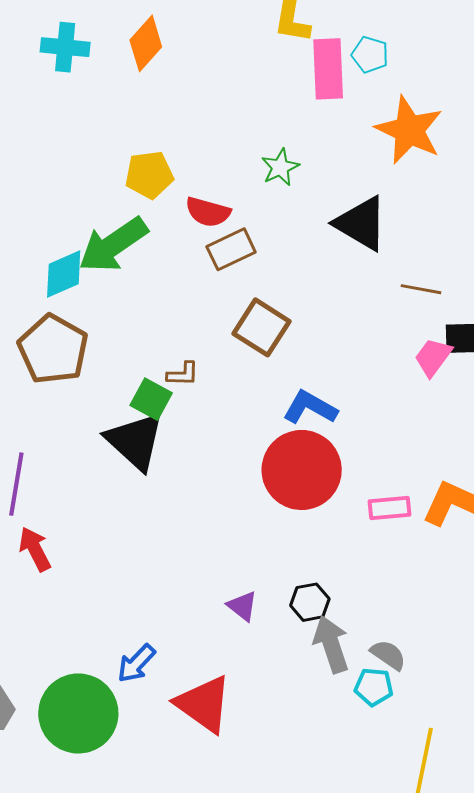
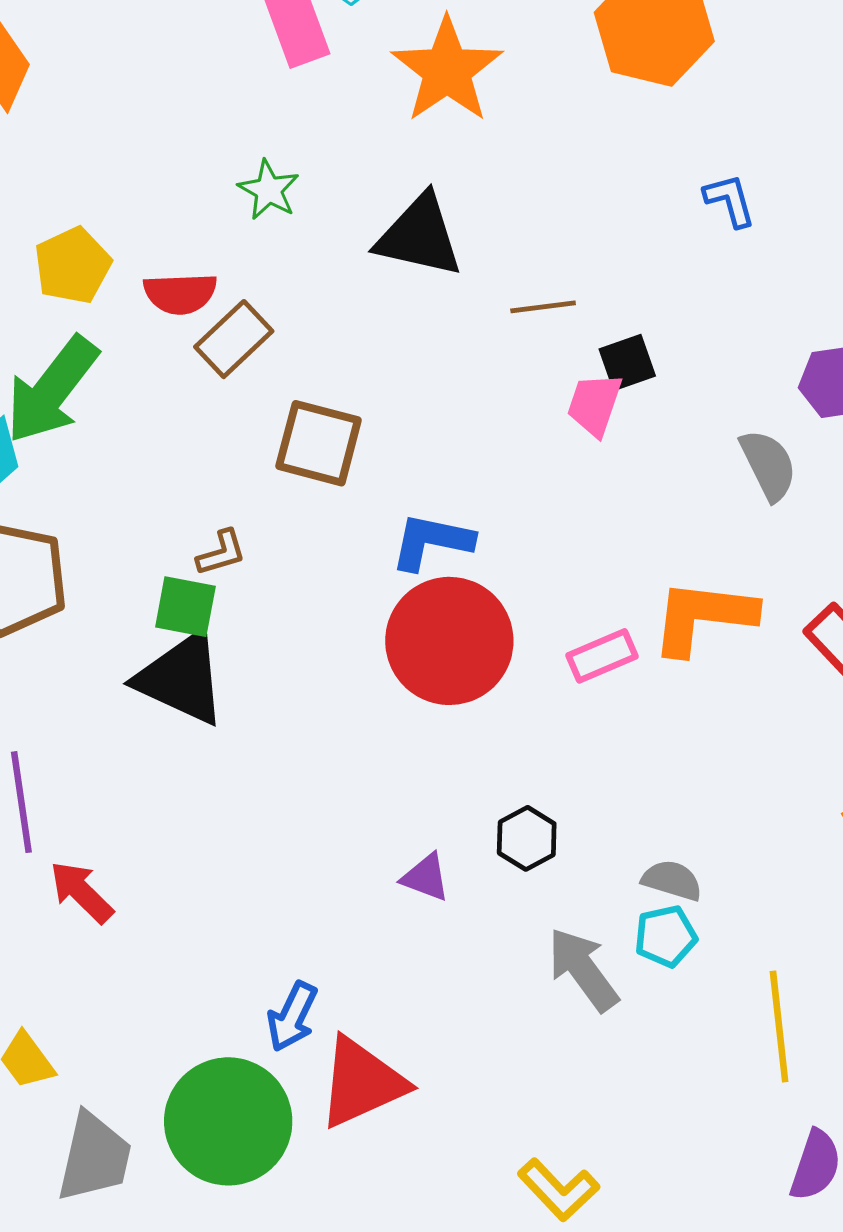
orange star: (409, 130) -> (447, 70), turned 30
gray arrow: (331, 644) -> (583, 969), moved
red triangle: (204, 704) -> (362, 1083), moved, turned -42

